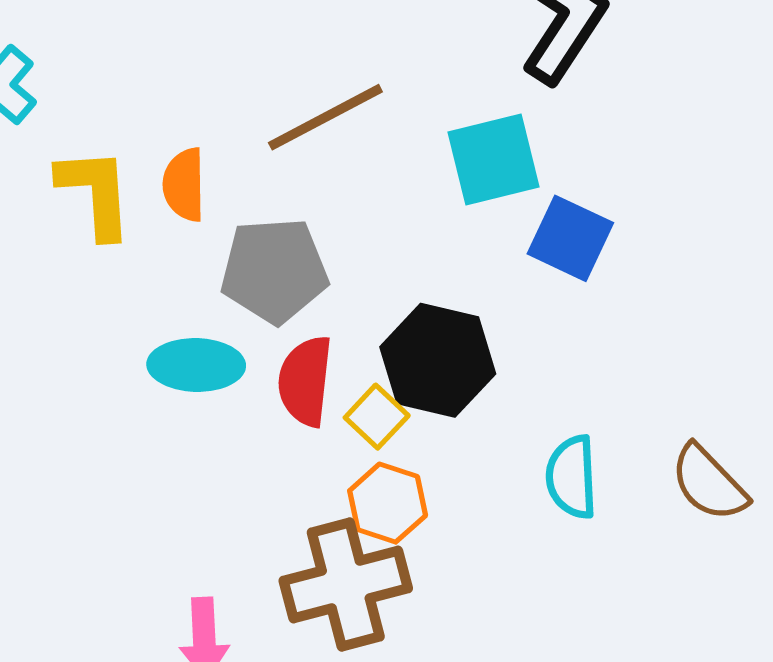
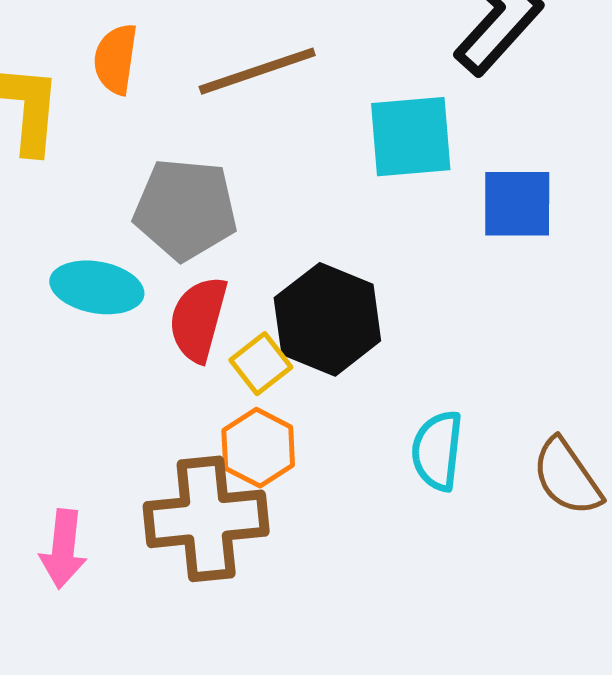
orange semicircle: (184, 185) -> (116, 59), moved
blue square: (570, 238) -> (517, 204), moved, turned -34

